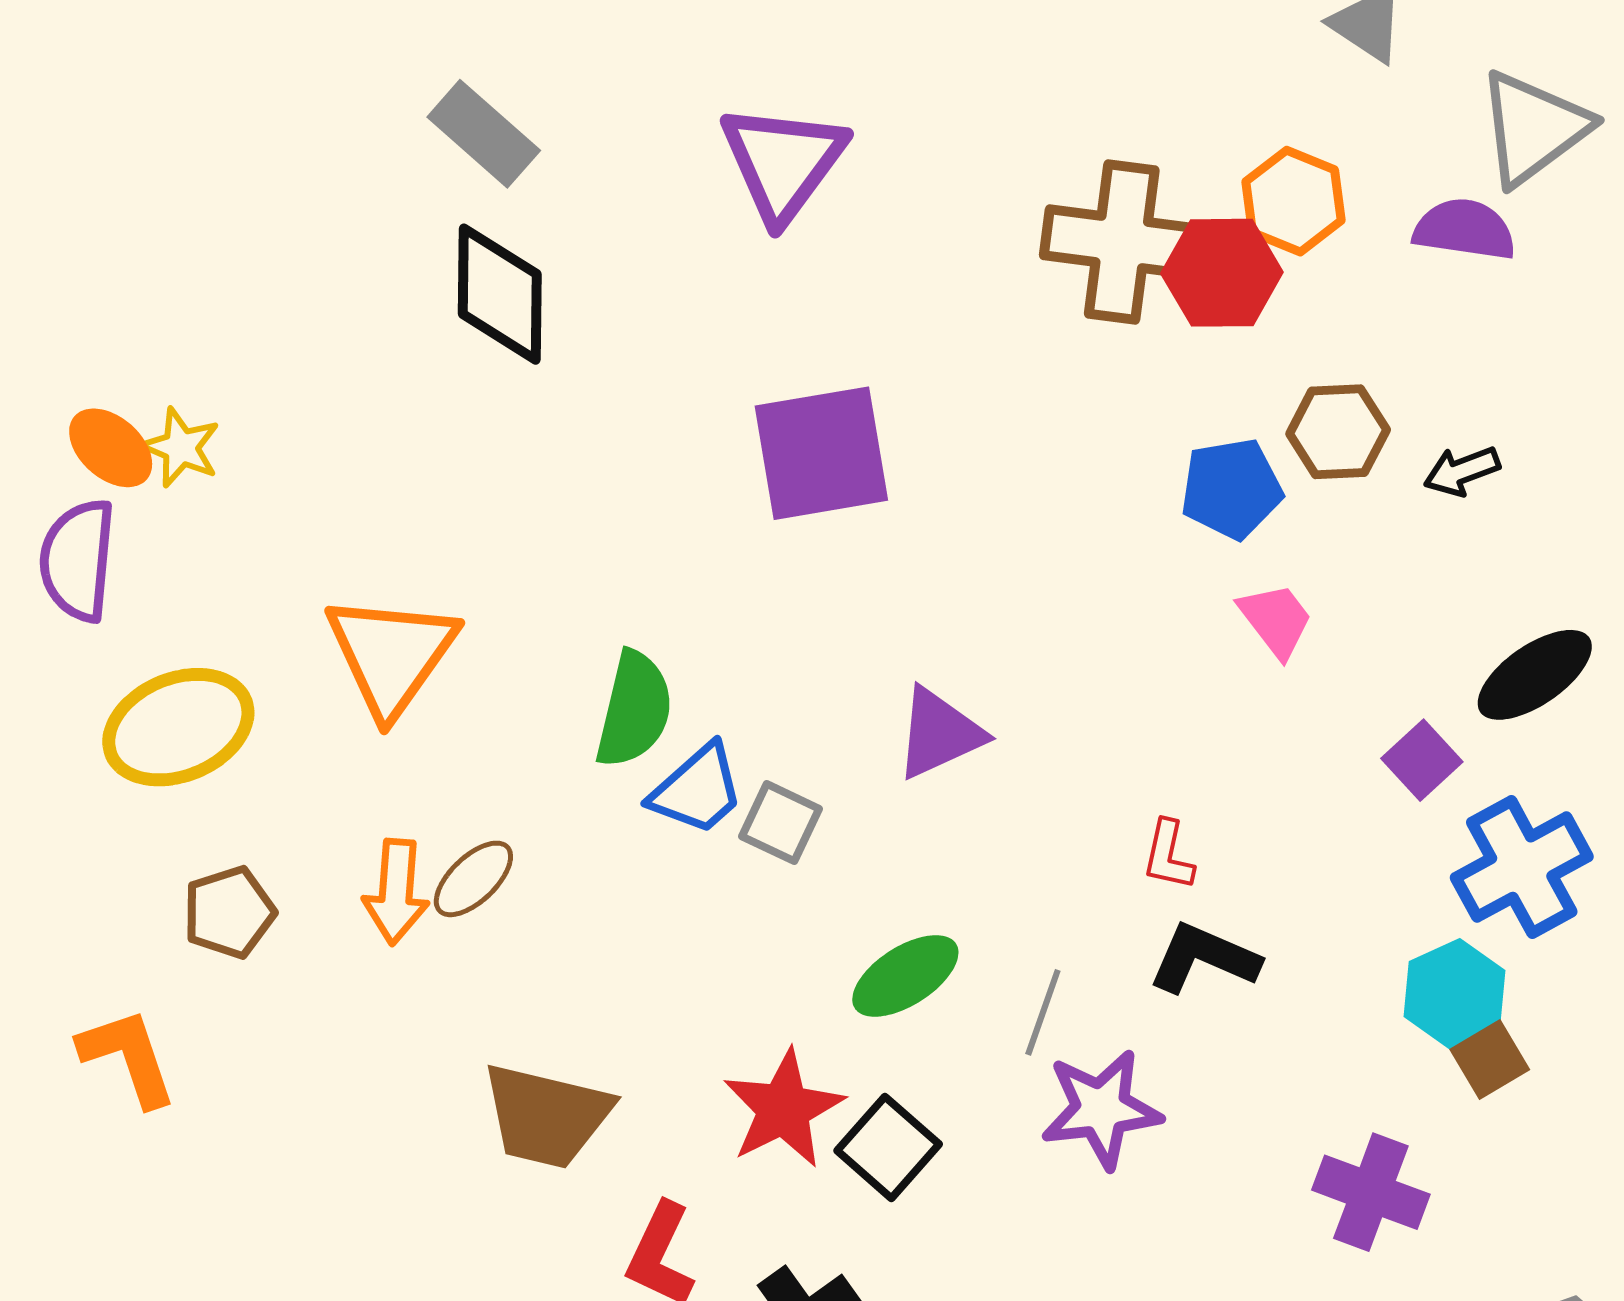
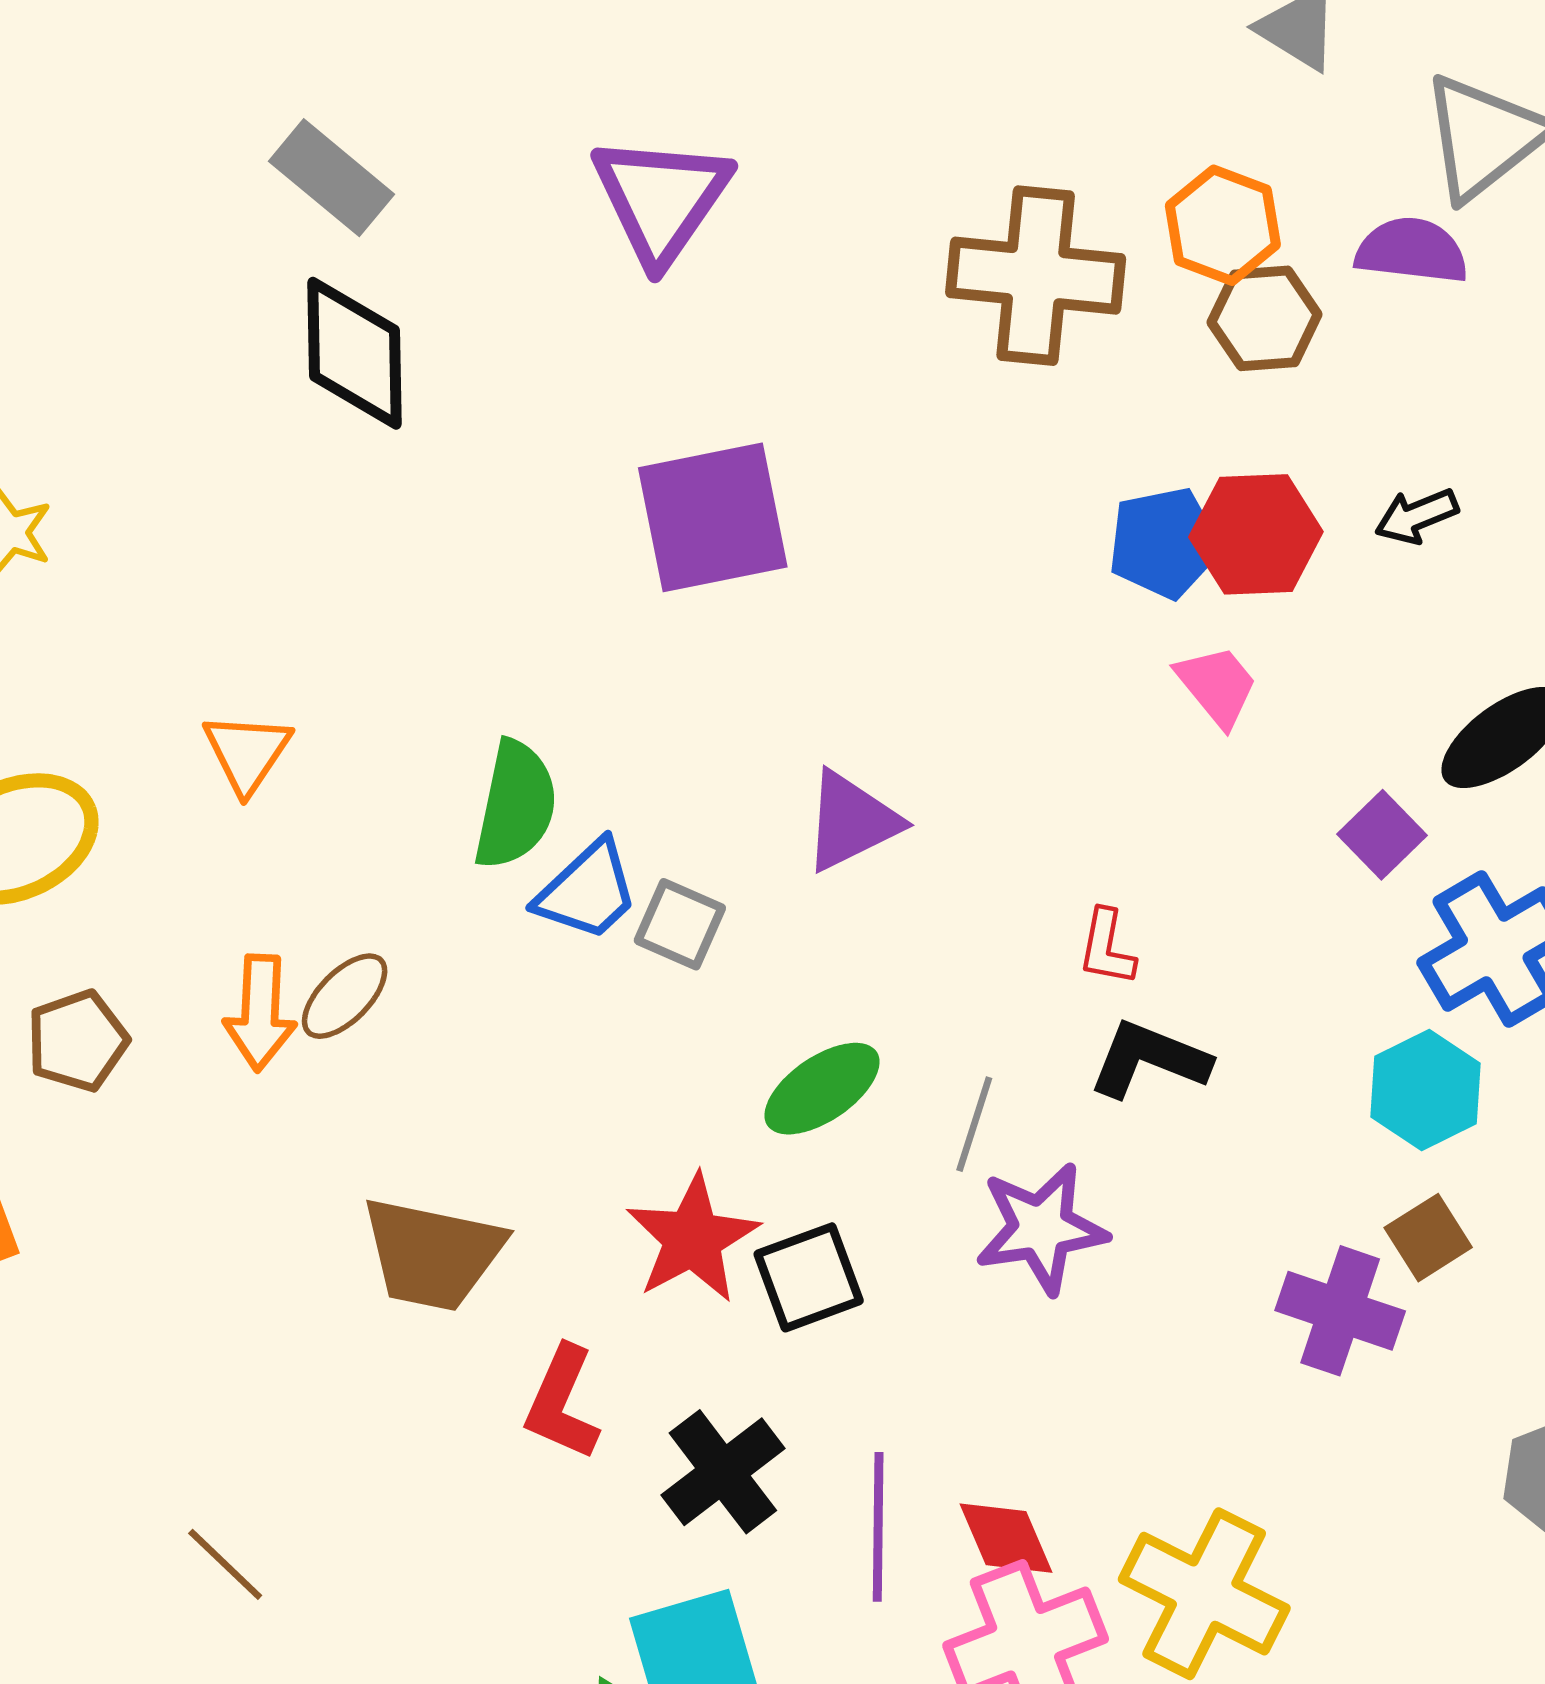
red hexagon: (1222, 273) -> (1256, 534), moved
brown hexagon: (1338, 432) -> (1265, 318), moved
orange triangle: (391, 655) -> (247, 753), size x0.6
brown square: (1490, 1059) -> (1428, 1238), moved
black square: (888, 1147) -> (809, 1277), turned 30

